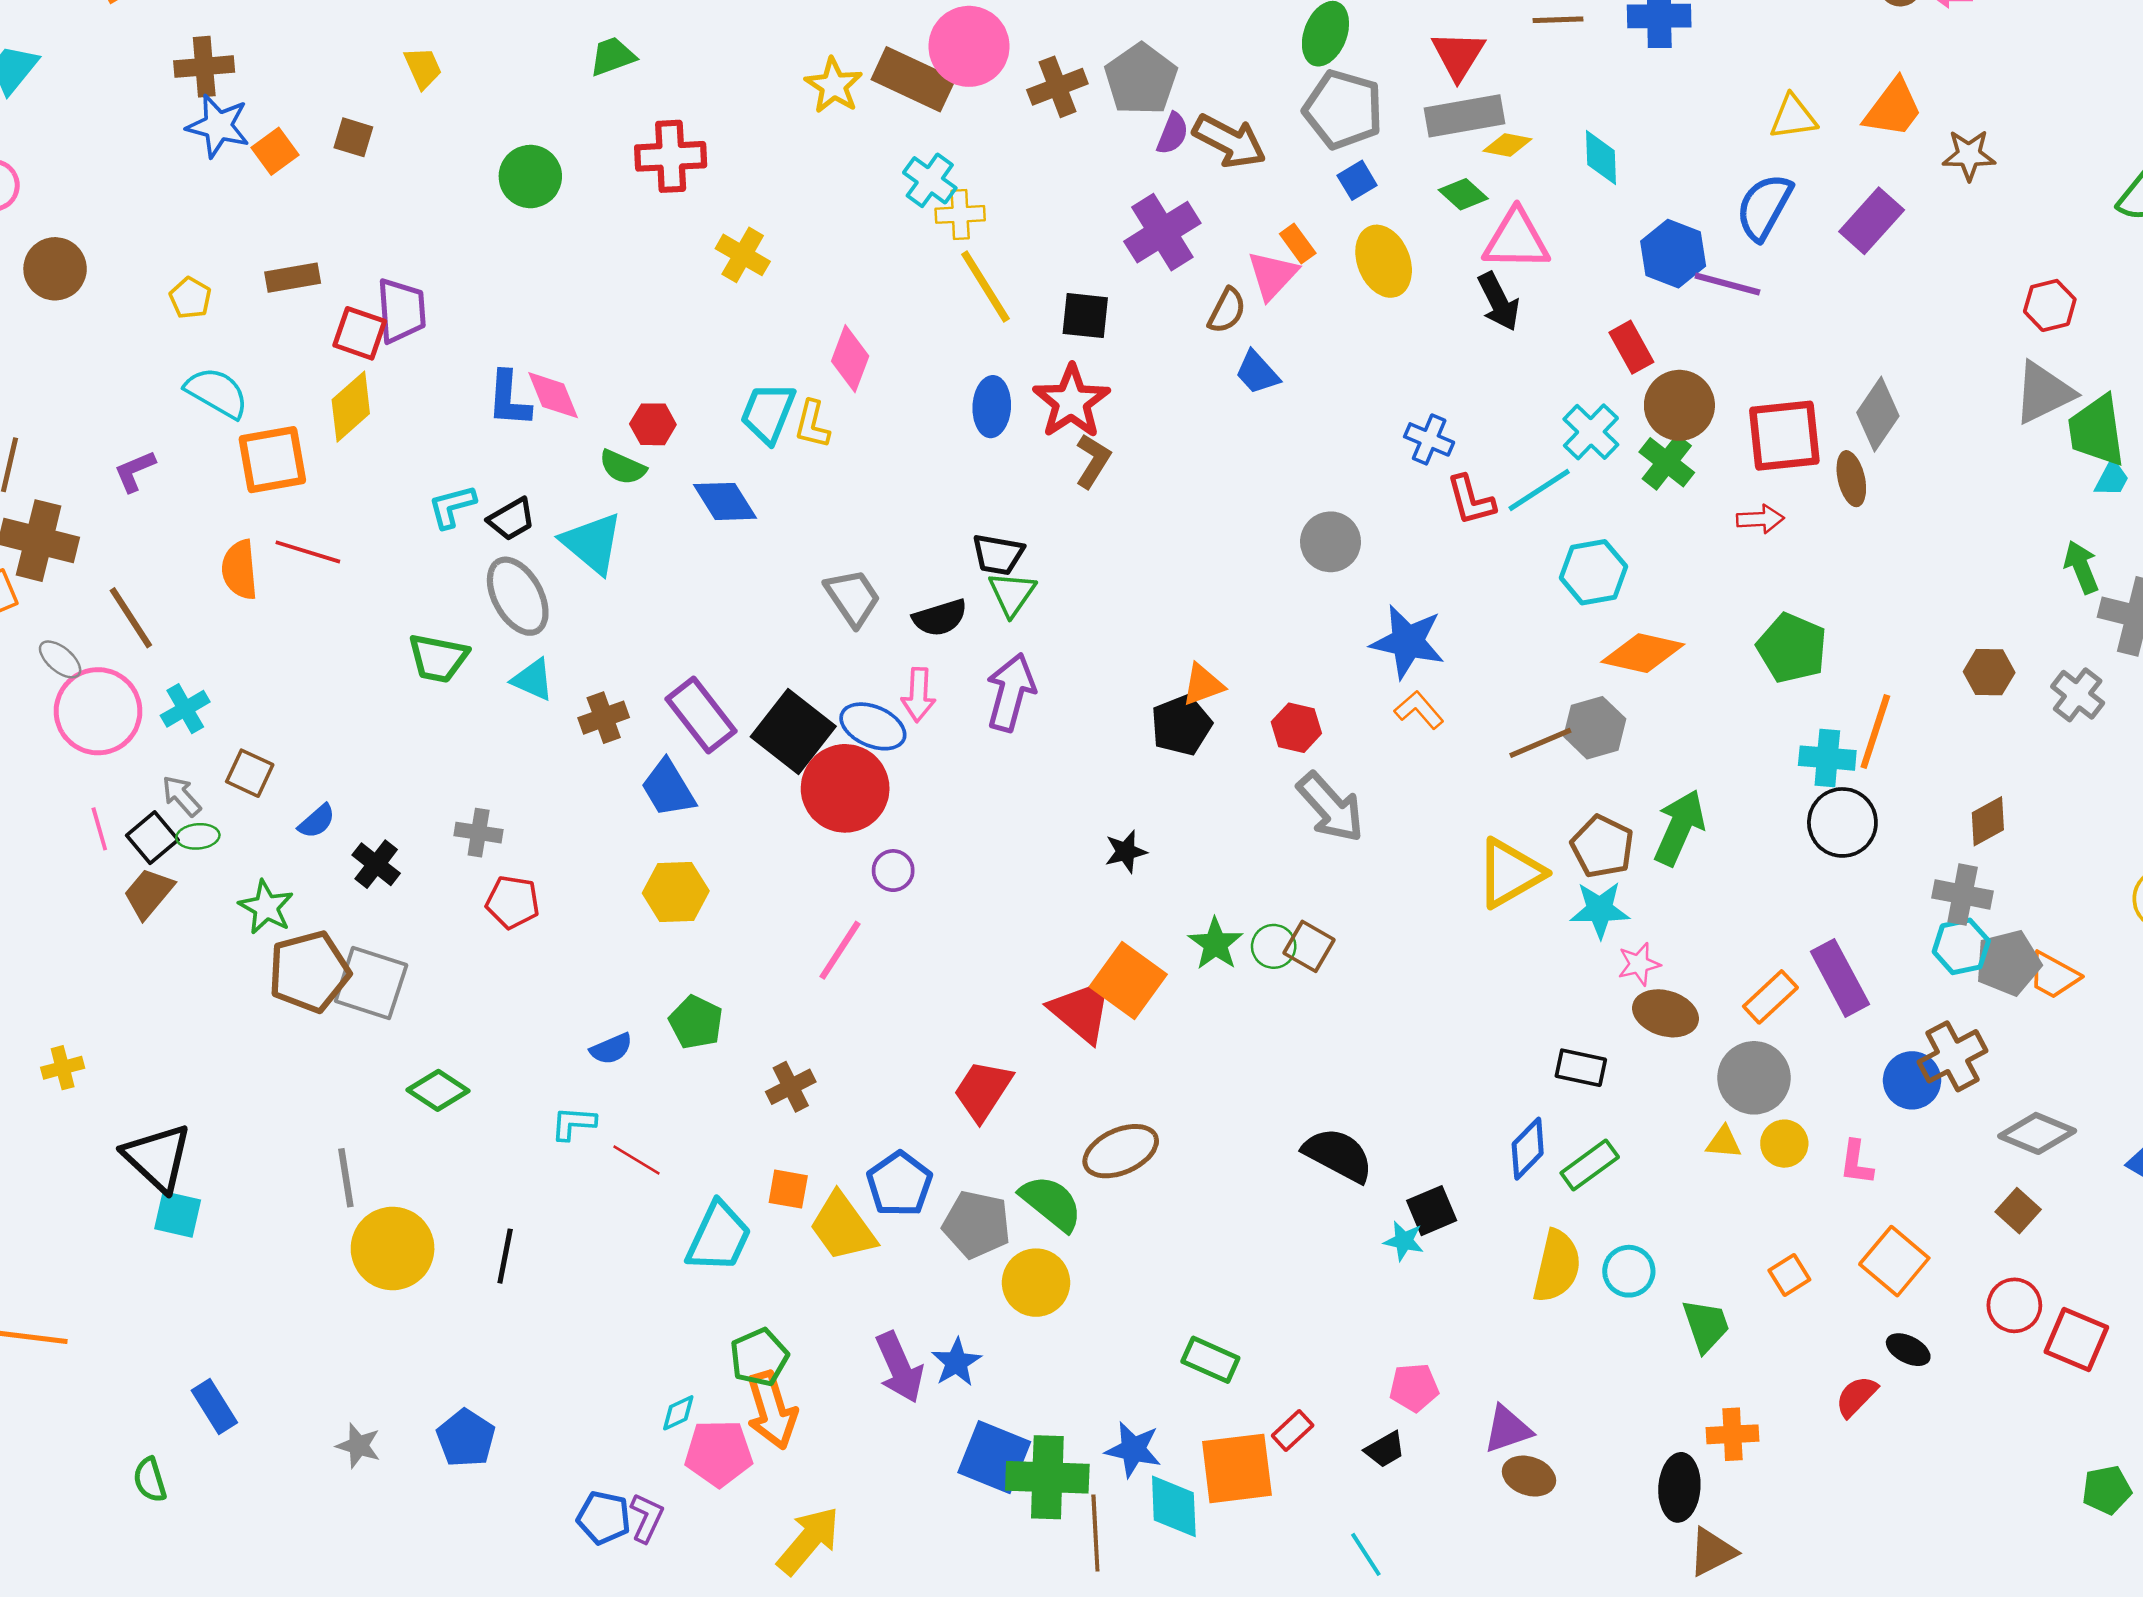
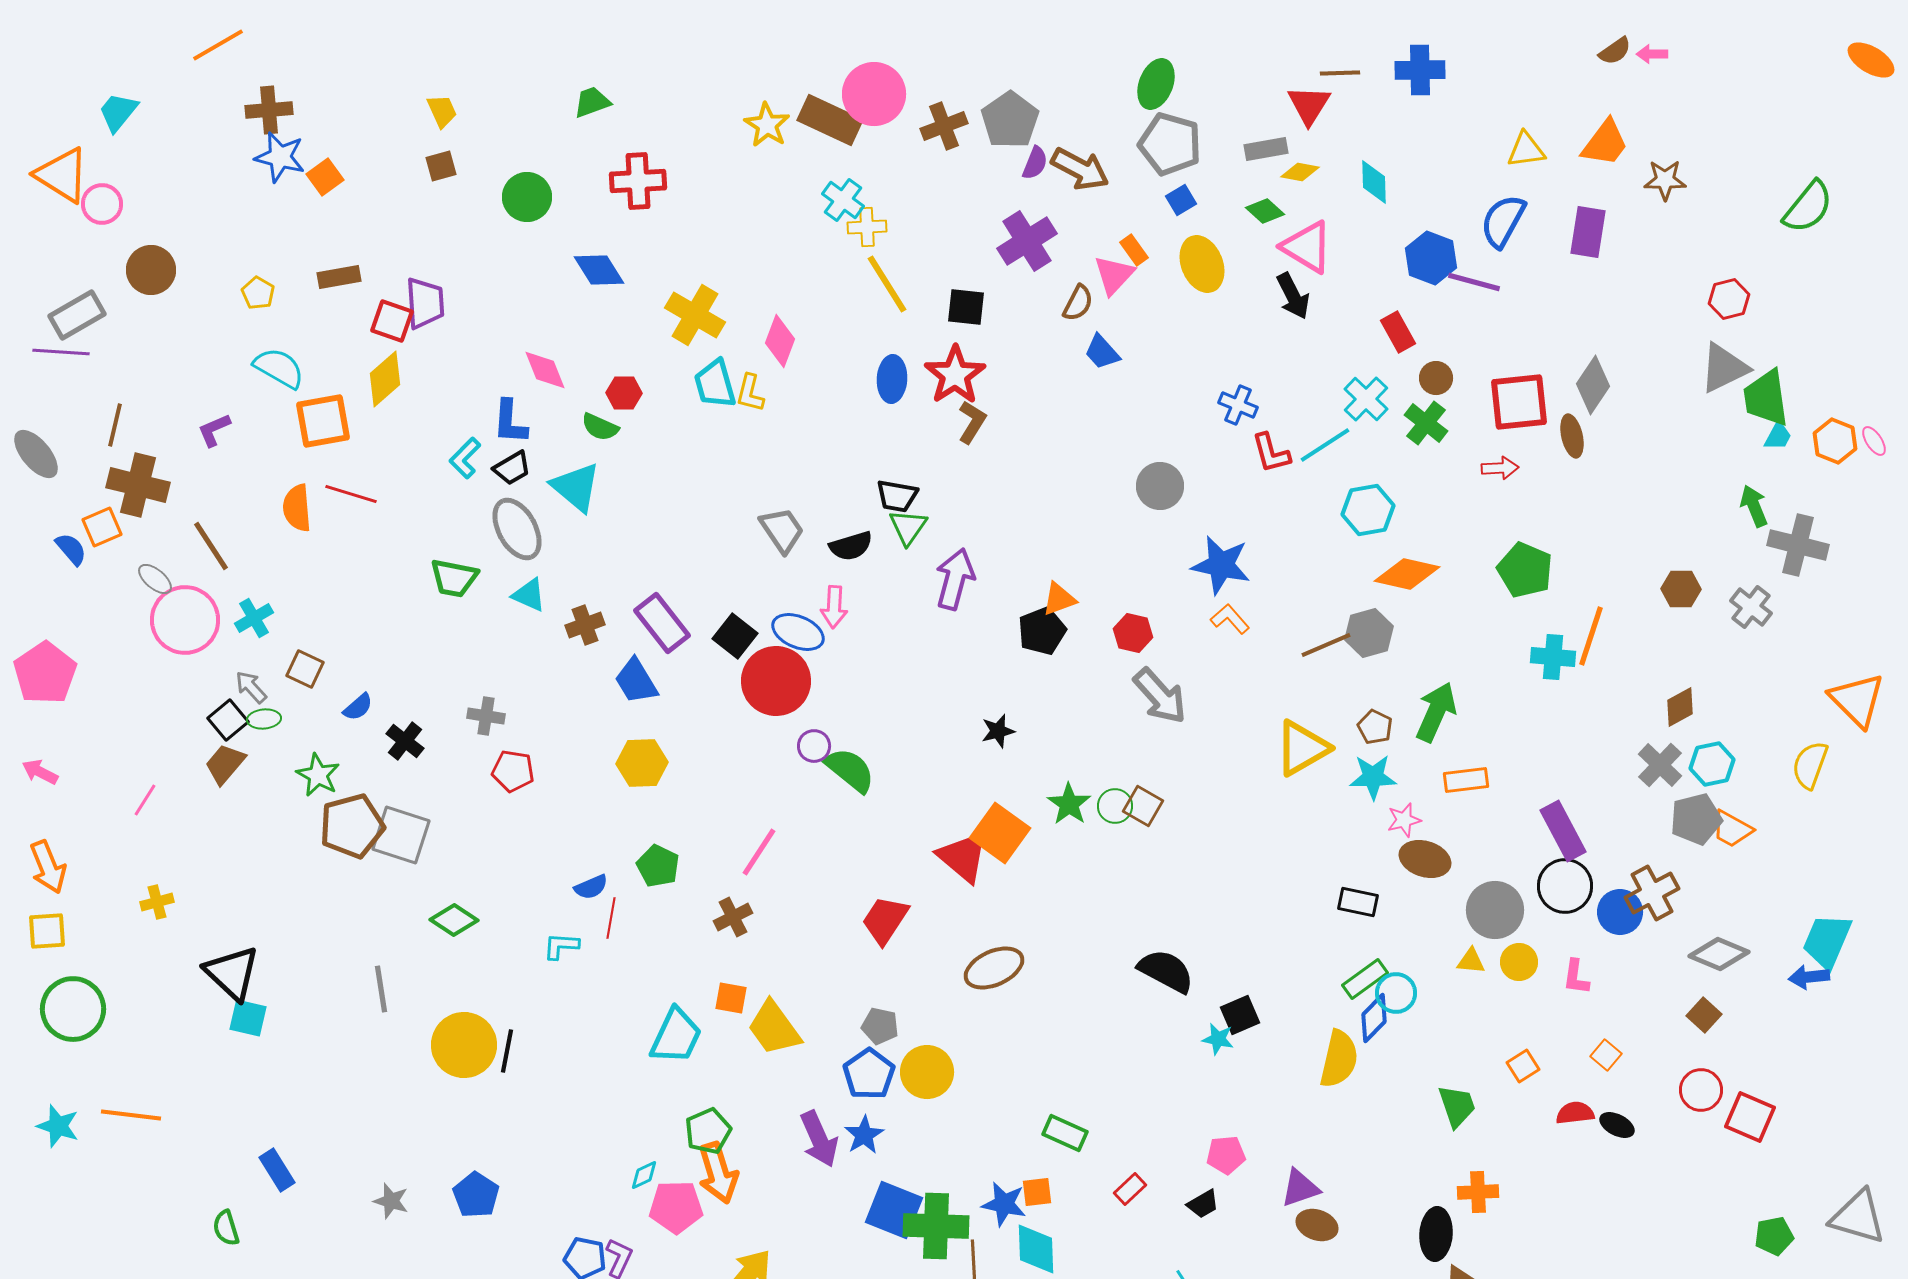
red triangle: (1458, 55) -> (1309, 105), moved
gray rectangle: (1465, 116) -> (1266, 149), size x0.7
brown square: (353, 137) -> (441, 166), moved, turned -32
purple rectangle: (1872, 221) -> (1588, 232), turned -33
pink triangle: (1516, 240) -> (1307, 247), turned 30
yellow cross: (743, 255) -> (695, 315), moved, size x1.4
blue L-shape: (509, 399) -> (510, 422), moved
brown circle: (1679, 405) -> (1436, 378), size x0.6
cyan trapezoid: (768, 413) -> (715, 384), turned -38
blue diamond: (725, 501) -> (599, 270), moved
cyan L-shape: (452, 506) -> (465, 458), turned -30
purple arrow: (1011, 692) -> (955, 579), moved
black square: (793, 731) -> (735, 636), size x0.7
black circle: (1842, 822) -> (1565, 886), moved
pink line: (99, 829) -> (145, 800), moved, turned 48
brown pentagon: (1602, 846) -> (1375, 727), size x0.7
gray cross: (1963, 895) -> (1660, 765), turned 33
cyan hexagon: (1961, 946) -> (1712, 764), moved
pink line: (840, 950) -> (759, 852), moved
orange rectangle: (1770, 997) -> (1466, 780), moved, turned 36
blue diamond: (1528, 1149) -> (1374, 1018), moved
red line: (637, 1160) -> (611, 918), moved, turned 69
blue pentagon: (899, 1184) -> (869, 1074), moved
green semicircle: (1051, 1203) -> (850, 770), moved
gray pentagon: (977, 1224) -> (880, 1026), size x0.7
yellow circle: (393, 1248) -> (464, 1045), moved
orange square: (1894, 1261) -> (1606, 1055), size x0.6
cyan circle: (1629, 1271) -> (1396, 993), moved
red semicircle: (1856, 1396) -> (1575, 1113), moved, turned 39
orange square: (1237, 1468) -> (1037, 1192), moved, size x0.5

